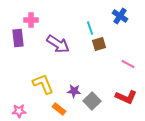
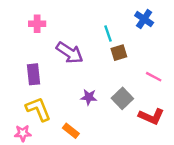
purple rectangle: (18, 38) -> (34, 74), moved
yellow L-shape: (43, 84) -> (38, 109), moved
purple star: (74, 91) -> (89, 97), moved
gray square: (92, 101) -> (122, 98), moved

